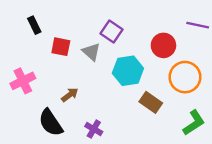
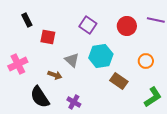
red circle: (163, 45) -> (127, 26), moved
gray triangle: (91, 52) -> (72, 60), moved
orange circle: (185, 77) -> (146, 61), size x0.6
brown arrow: (70, 95) -> (55, 75), turned 56

